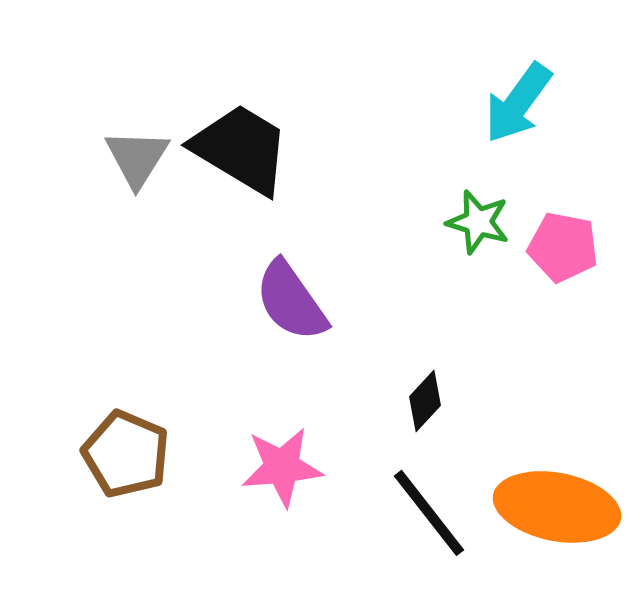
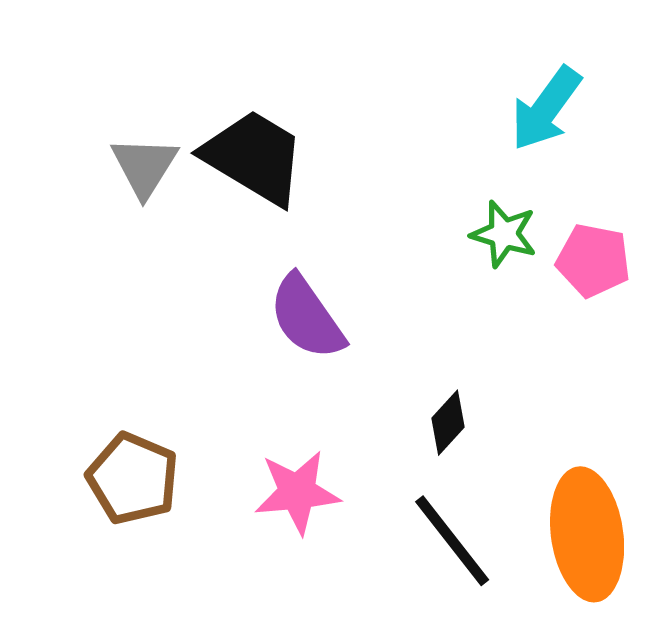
orange ellipse: (557, 507) -> (587, 534), turned 71

